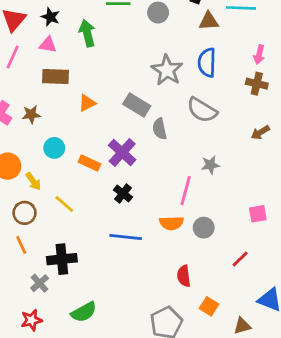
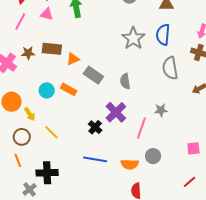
brown rectangle: (55, 76) -> (52, 49), moved
gray rectangle: (137, 105) -> (93, 75), moved
gray semicircle: (202, 110) -> (170, 68), moved, turned 45
brown star: (31, 114) -> (28, 53), moved
purple cross: (122, 152) -> (116, 112), moved
orange rectangle: (89, 163) -> (69, 89), moved
orange semicircle: (171, 223) -> (130, 164), moved
red line: (240, 259) -> (190, 182), moved

